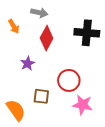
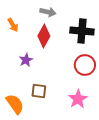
gray arrow: (39, 13) -> (48, 12), moved
red circle: (69, 80) -> (85, 65), moved
pink star: (83, 105) -> (78, 99), turned 30

